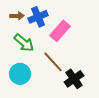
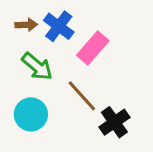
blue cross: (38, 17) -> (59, 26), turned -30

